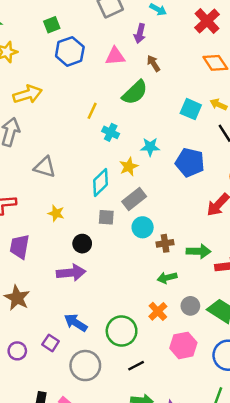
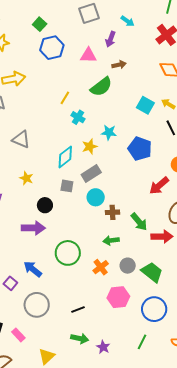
green square: (52, 25) -> (40, 24), turned -32
brown arrow: (153, 63) -> (119, 65), turned 104
green arrow: (199, 251) -> (139, 222), turned 42
green circle: (122, 331) -> (68, 253), moved

